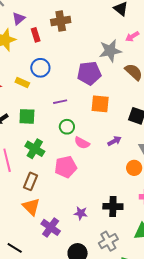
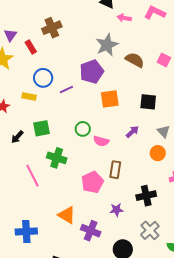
pink arrow: (132, 36) -> (124, 18), moved, turned 56
purple line: (60, 102) -> (66, 89), moved
pink pentagon: (66, 167) -> (92, 182), moved
brown rectangle: (30, 181) -> (115, 170), moved

